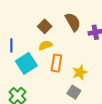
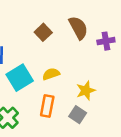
yellow semicircle: (45, 45) -> (51, 74), moved
orange rectangle: (56, 63) -> (47, 106), moved

